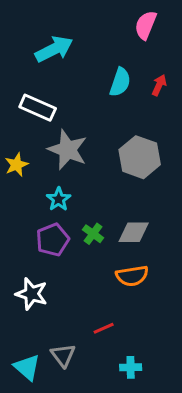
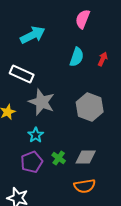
pink semicircle: (146, 25) -> (83, 19), moved

